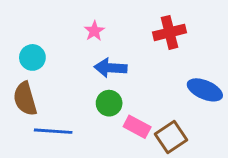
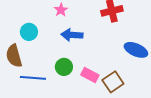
cyan circle: (32, 57) -> (29, 32), moved
green circle: (109, 103) -> (64, 67), moved

